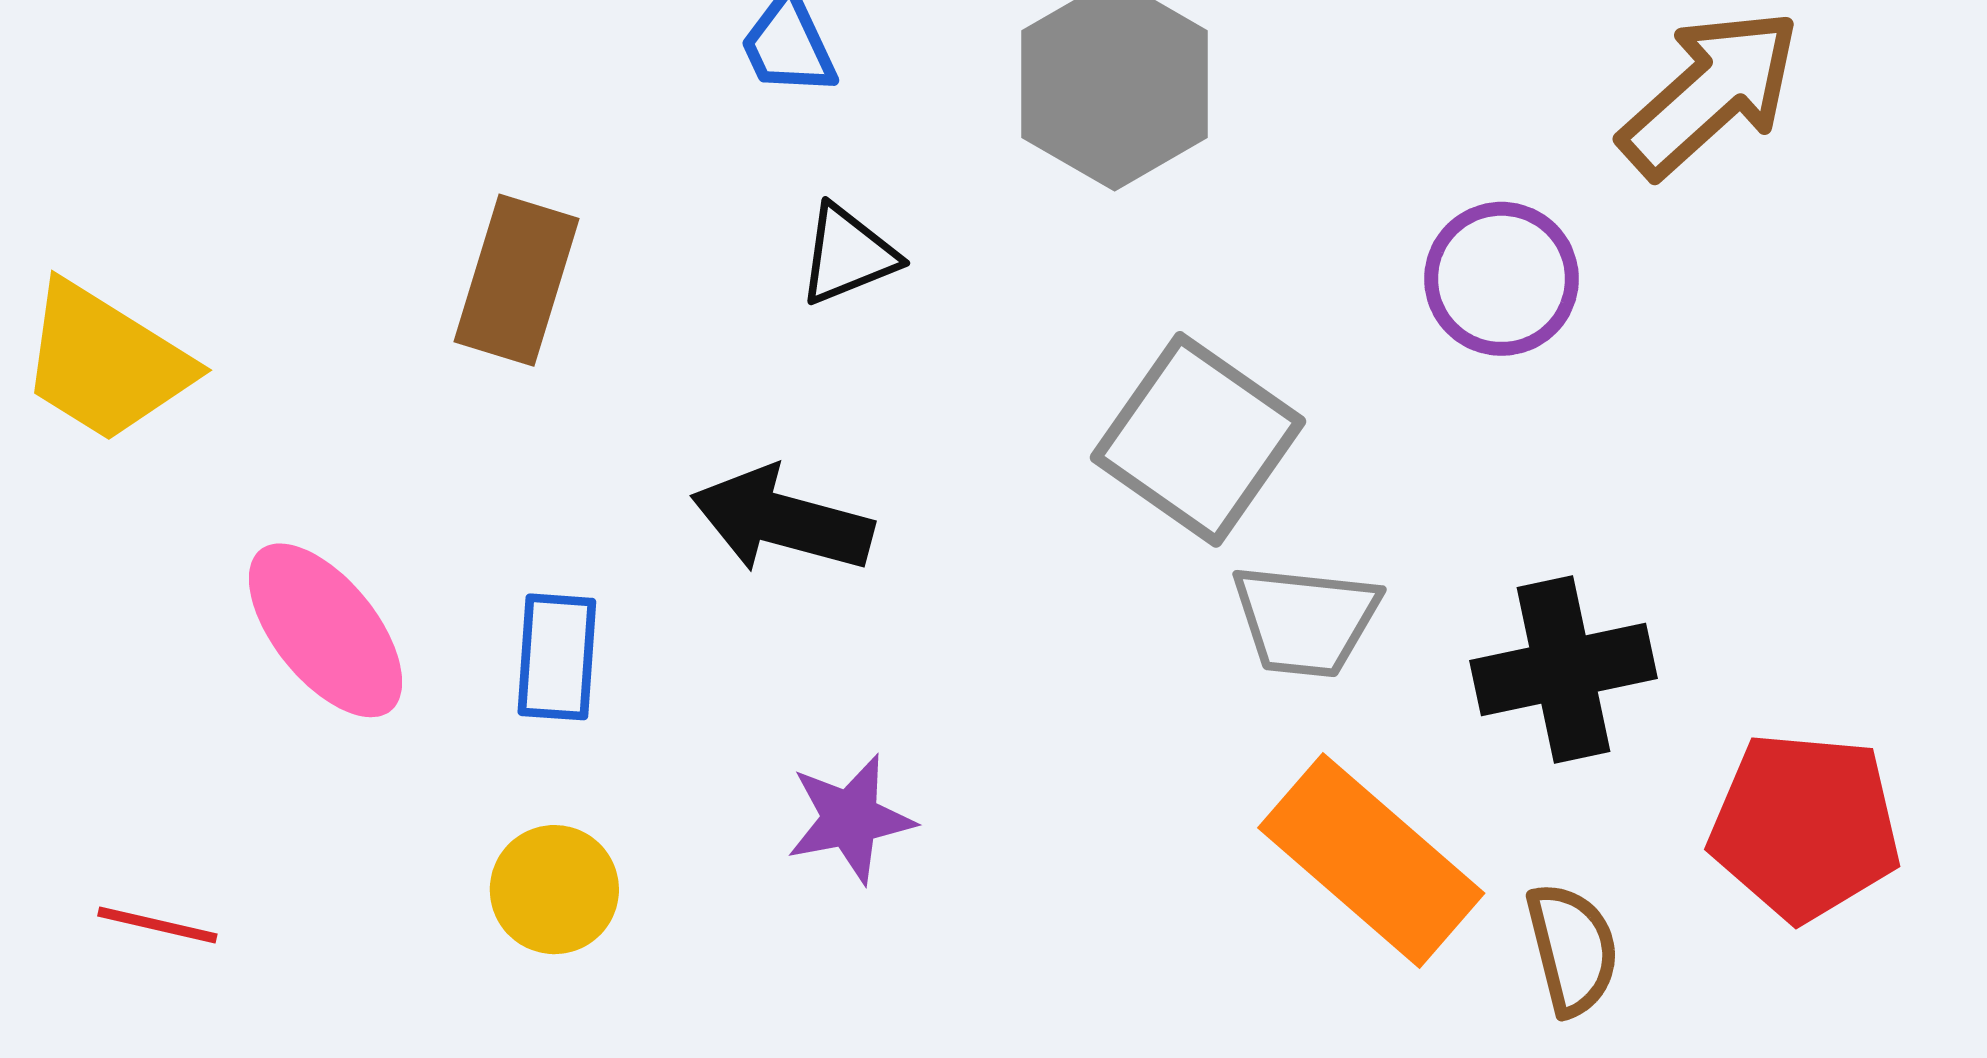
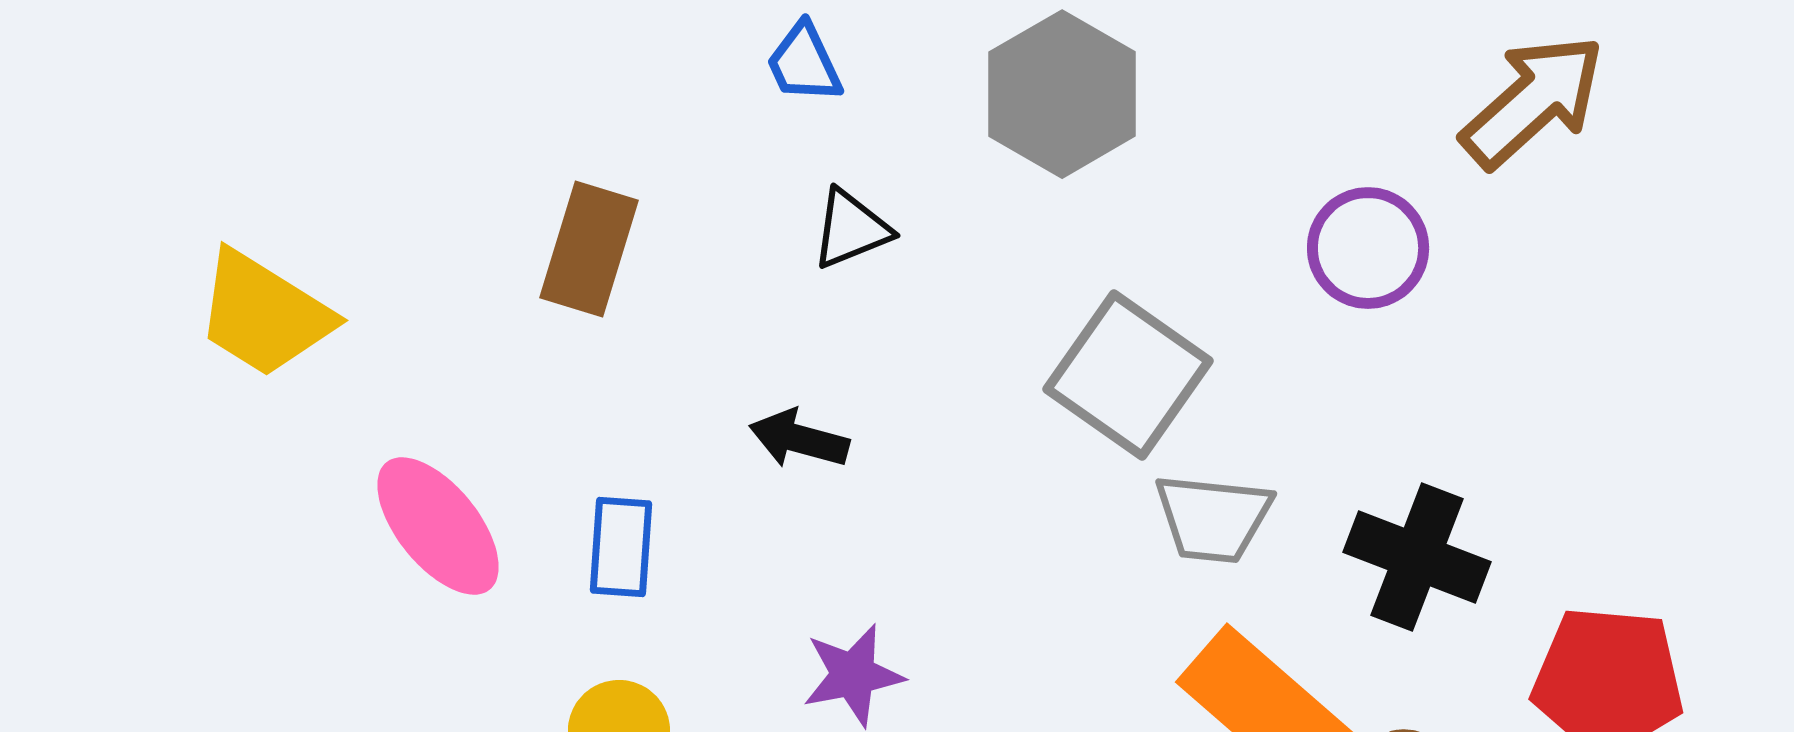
black arrow: (782, 520) -> (799, 439), size x0.7
black cross: (1563, 670) -> (1417, 557), turned 33

